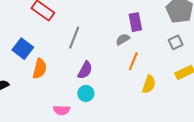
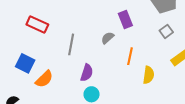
gray semicircle: (123, 39) -> (108, 38), moved
orange semicircle: (40, 69) -> (44, 79), turned 42

